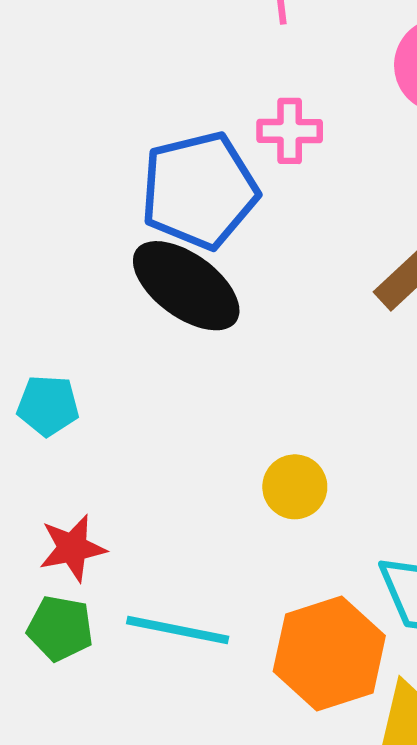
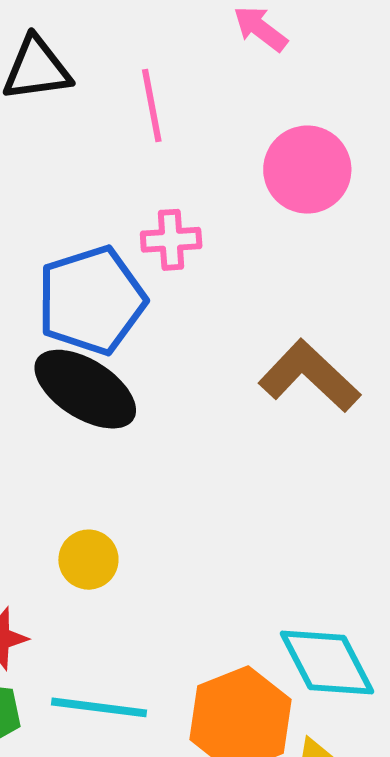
yellow circle: (295, 487) -> (88, 560), moved

